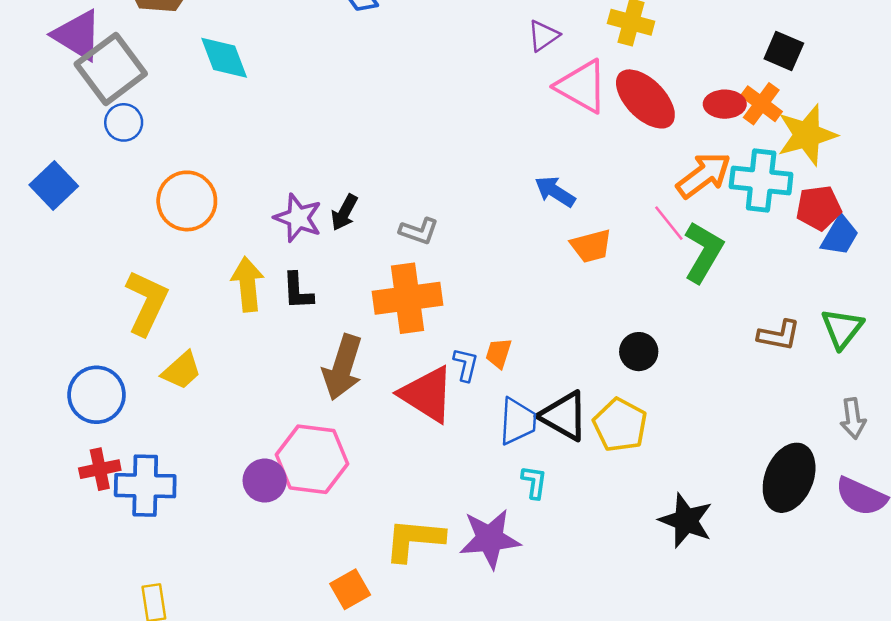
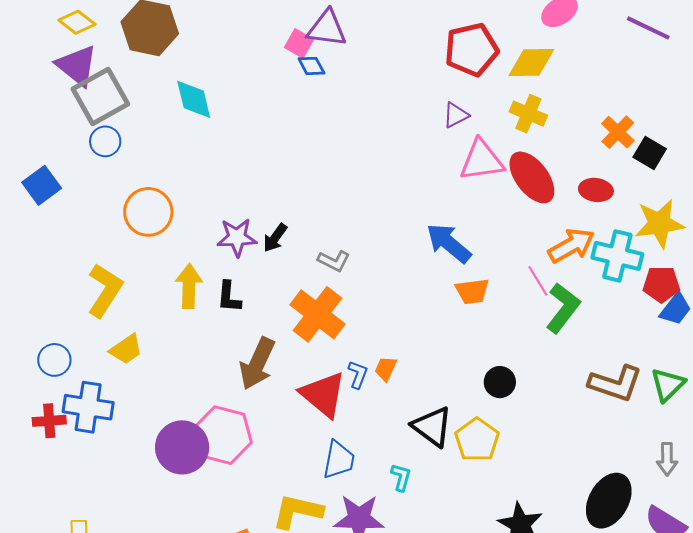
pink triangle: (582, 86) -> (482, 160), turned -45
orange cross: (761, 104) -> (618, 132), moved
blue arrow: (555, 192) -> (449, 243), size x1.4
purple star: (298, 218) -> (237, 237), turned -30
orange cross: (408, 298) -> (317, 314), turned 38
brown L-shape: (779, 335) -> (615, 384), size x1.5
blue circle: (97, 395) -> (54, 360), size x0.7
blue trapezoid: (518, 421) -> (339, 460), moved
purple circle: (265, 481) -> (182, 447), size x1.5
blue cross: (145, 486) -> (88, 407), moved

